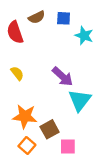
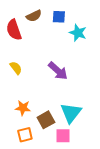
cyan triangle: (80, 100) -> (71, 113), moved
orange star: (25, 116) -> (23, 108), size x0.7
orange square: (27, 145) -> (25, 135), turned 35

